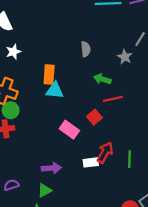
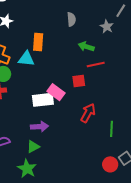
cyan triangle: (55, 90) -> (26, 59), moved
red square: (94, 117) -> (79, 81), turned 32
green line: (129, 159) -> (111, 129), moved
white rectangle: (91, 162) -> (43, 100), moved, size x1.5

